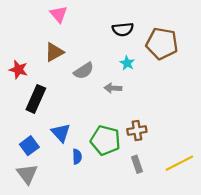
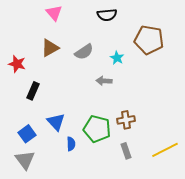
black semicircle: (123, 29) -> (107, 15), moved
gray semicircle: (84, 71) -> (84, 52), moved
black rectangle: (36, 99) -> (33, 91), size x0.7

